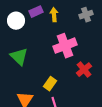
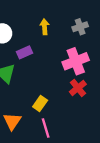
purple rectangle: (36, 12) -> (24, 52), moved
pink cross: (65, 46) -> (76, 61), moved

